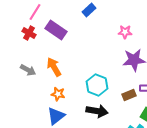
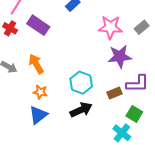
pink star: (125, 32) -> (110, 27), size x1.6
black arrow: (97, 111) -> (81, 110), turned -35

